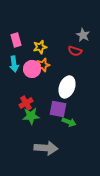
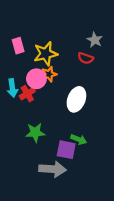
yellow star: (40, 47) -> (46, 54), size x1.5
cyan arrow: (14, 64) -> (12, 88), moved
red cross: (26, 103) -> (27, 94), moved
purple square: (58, 109) -> (66, 150), moved

